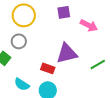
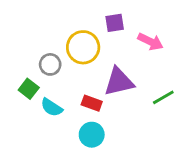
yellow circle: (24, 15) -> (83, 47), moved
cyan semicircle: (22, 84) -> (52, 107), moved

